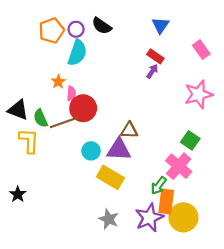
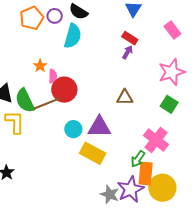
cyan semicircle: (77, 53) -> (73, 36), moved
green semicircle: (41, 118) -> (25, 101), size x1.4
brown triangle: (129, 130) -> (125, 97), moved
green square: (190, 140) -> (169, 104), moved
gray star: (109, 219) -> (110, 194), moved

